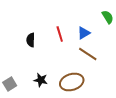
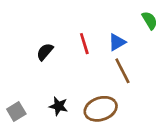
black semicircle: (31, 40) -> (45, 52), turned 40
brown line: (88, 54) -> (122, 71), turned 30

